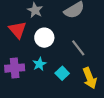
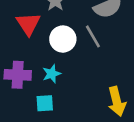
gray line: (78, 48) -> (93, 36), moved
cyan square: (62, 73) -> (45, 103), moved, turned 32

